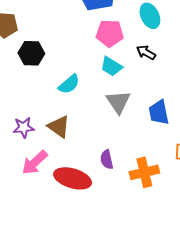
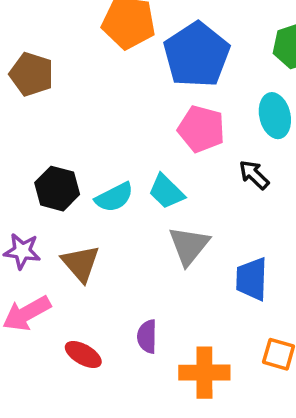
black hexagon: (31, 53) -> (57, 189), moved
cyan trapezoid: (111, 66) -> (166, 192), moved
red ellipse: (73, 178) -> (83, 354), size x0.6

